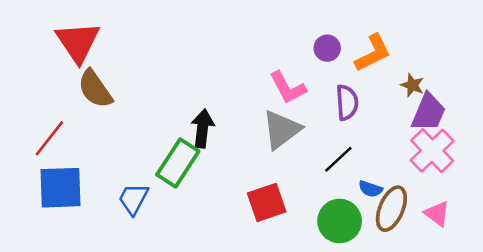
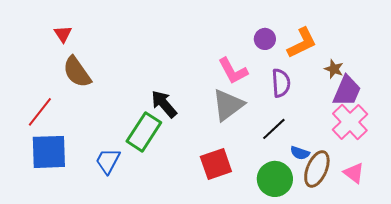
red triangle: (78, 42) -> (63, 34), size x0.5
black arrow: (202, 128) -> (164, 104), turned -48

